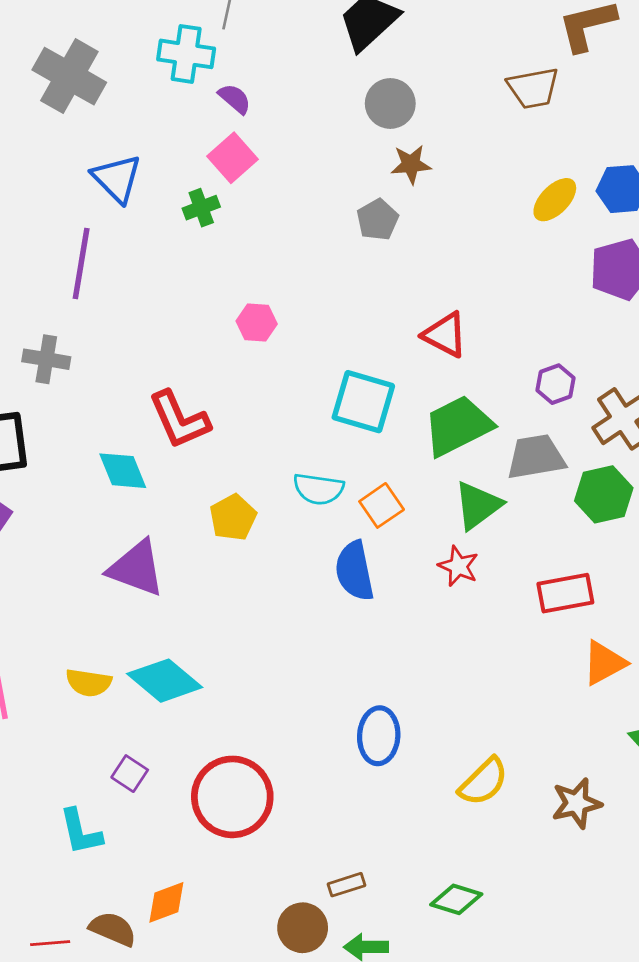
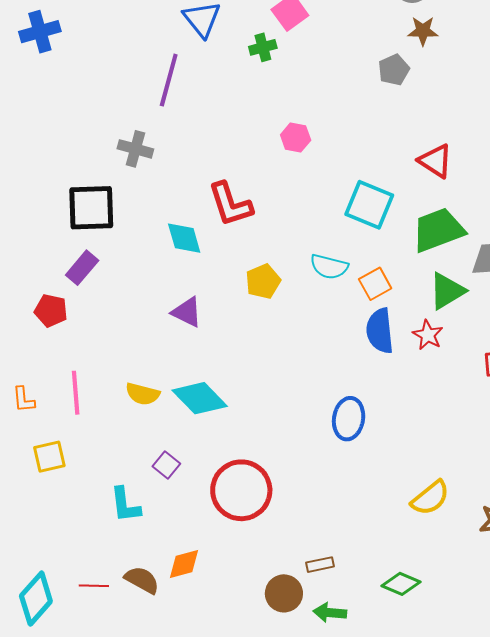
purple triangle: (136, 568) -> (187, 312), size x0.7
blue semicircle: (355, 571) -> (380, 331), moved
blue ellipse: (379, 736) -> (349, 419), moved

